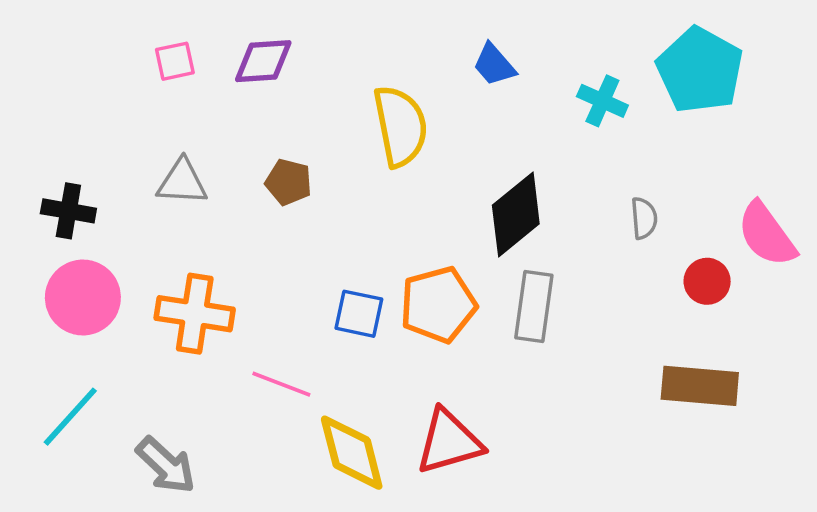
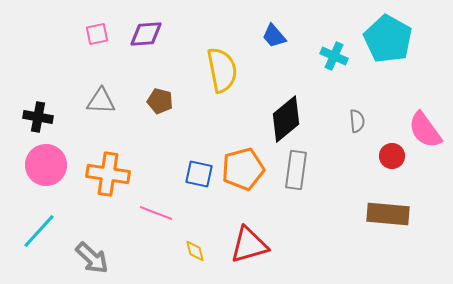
yellow diamond: (352, 453) -> (195, 251), size x0.5

